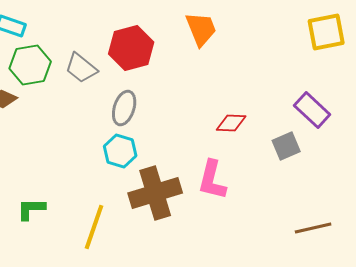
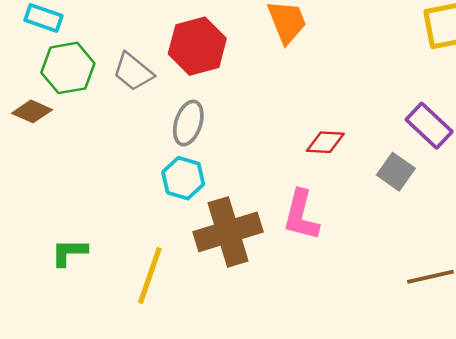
gray square: (286, 146) -> (396, 172), turned -32

